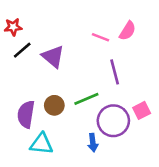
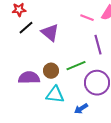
purple semicircle: (26, 114) -> (29, 78), turned 80
blue arrow: (93, 143) -> (81, 109), moved, turned 64
cyan triangle: (41, 144) -> (55, 95), moved

